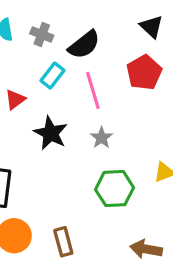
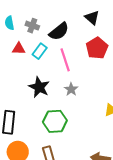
black triangle: (151, 27) -> (92, 18), moved
red triangle: (15, 99) -> (19, 49), moved, turned 40
green hexagon: (115, 189) -> (55, 121), moved

